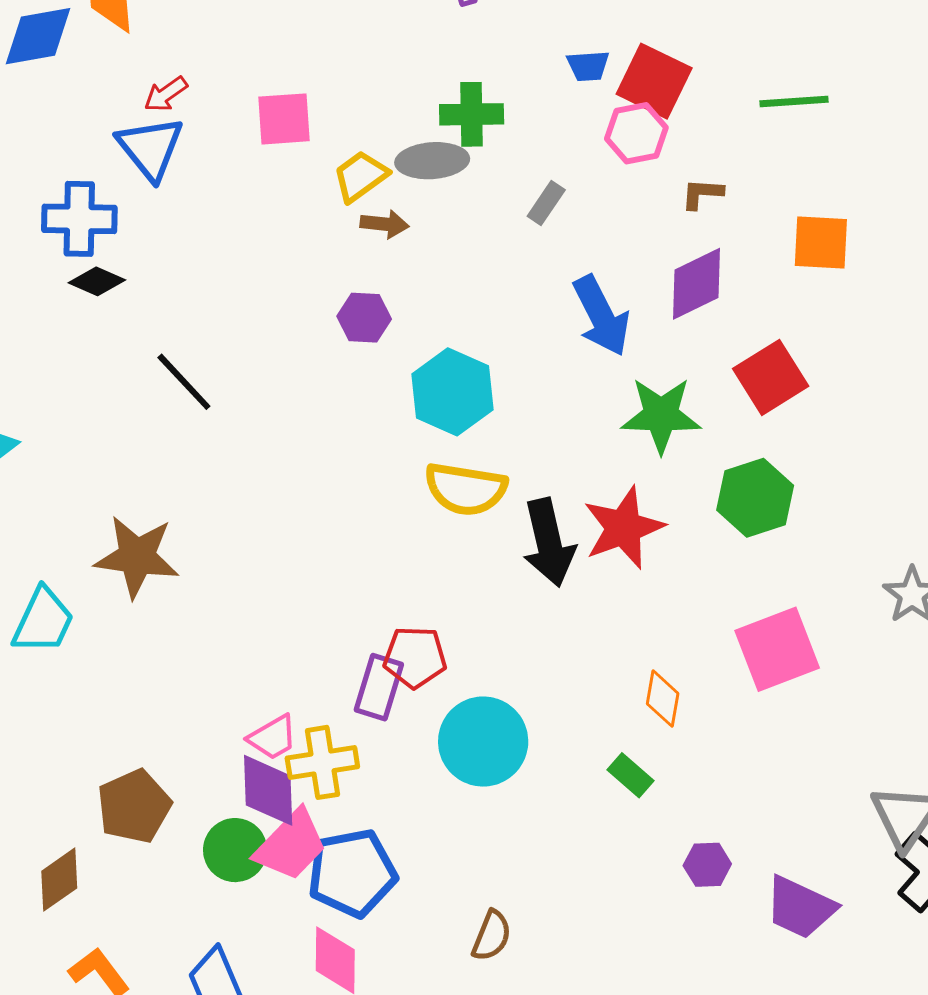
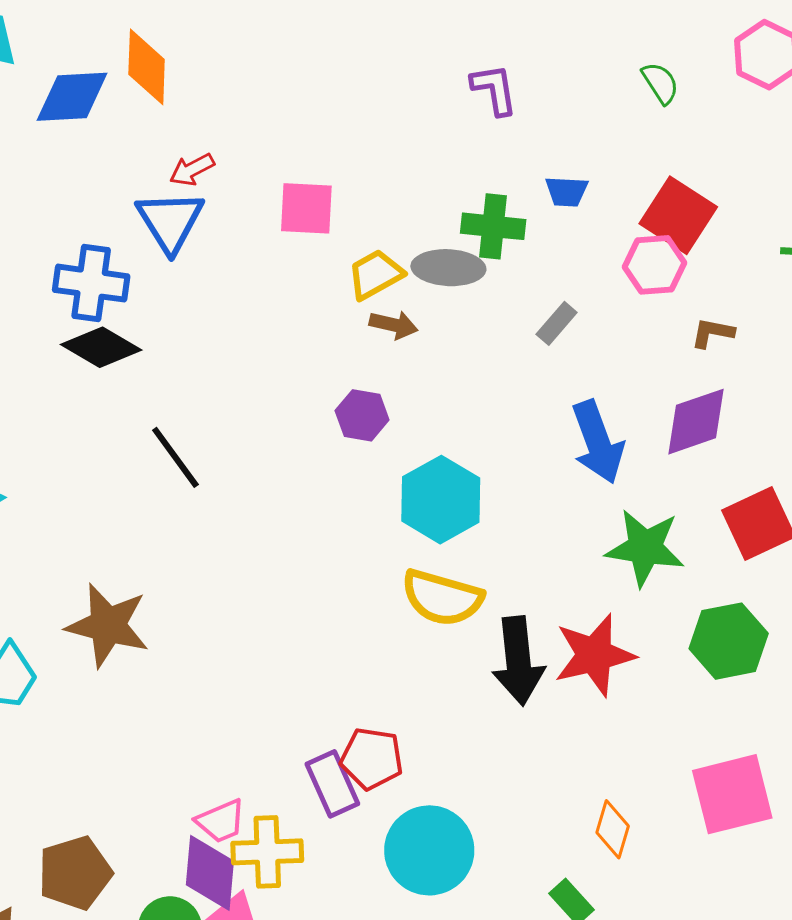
blue trapezoid: (588, 66) -> (567, 191), moved
black diamond: (97, 281) -> (101, 347), size x1.4
purple rectangle: (379, 687) -> (332, 784), turned -48

